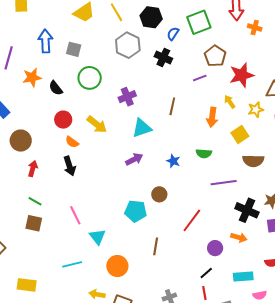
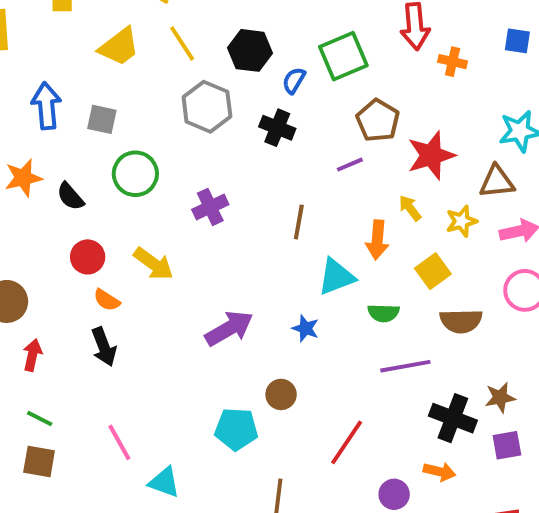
cyan triangle: (142, 128) -> (336, 277), moved
green semicircle: (204, 153) -> (383, 313), moved
purple arrow: (134, 159) -> (229, 328), size x1.4
cyan triangle: (97, 237) -> (164, 482), turned -30

